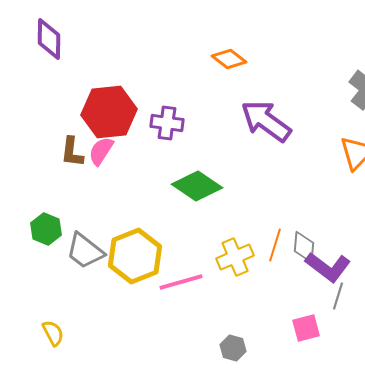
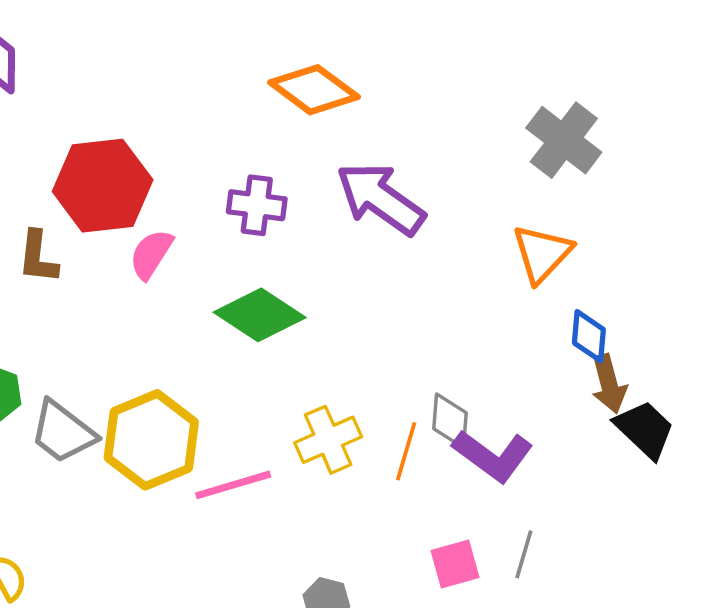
orange diamond: (229, 59) -> (314, 90), size x1.4
purple cross: (167, 123) -> (257, 205), moved
pink semicircle: (101, 151) -> (151, 254), moved
orange line: (275, 245) -> (406, 451), moved
gray line: (338, 296) -> (524, 554), moved

